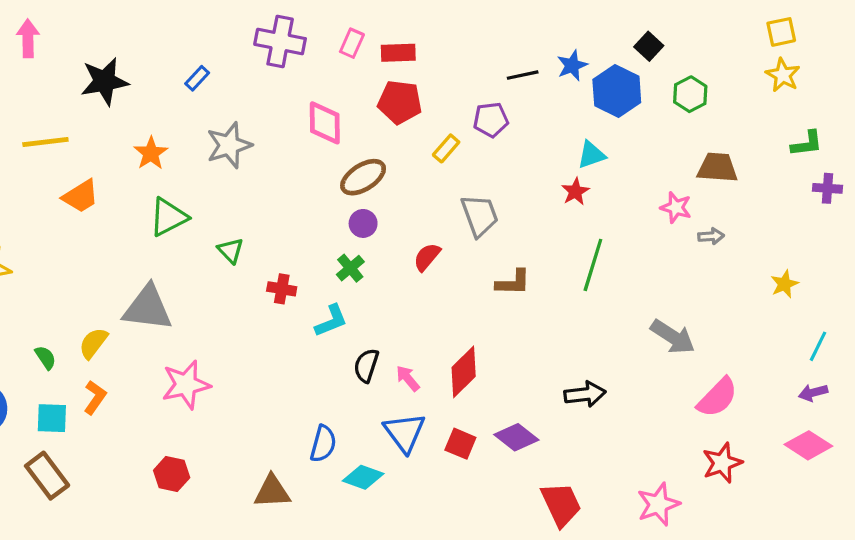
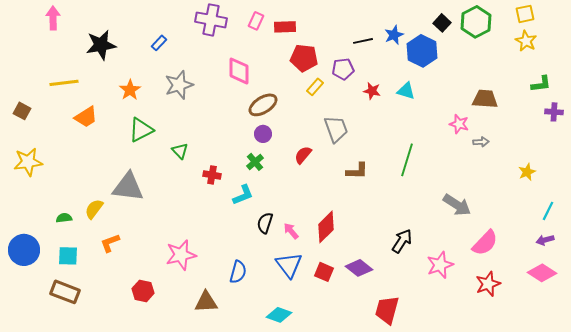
green hexagon: (690, 94) -> (476, 22), moved, size x1.4
red pentagon: (400, 102) -> (304, 58), moved
cyan triangle: (591, 155) -> (406, 91), turned 36
red star: (575, 192) -> (372, 91), moved, turned -30
green semicircle: (45, 358) -> (64, 218), turned -63
pink star: (186, 385) -> (181, 255), moved
black arrow: (585, 394) -> (402, 241), turned -50
orange L-shape: (95, 397) -> (110, 243), moved, turned -145
brown rectangle: (47, 476) -> (65, 292), turned -32
cyan diamond: (363, 477) -> (279, 315), moved
red trapezoid: (561, 504) -> (387, 310), turned -140
pink star: (658, 504) -> (440, 265), moved

